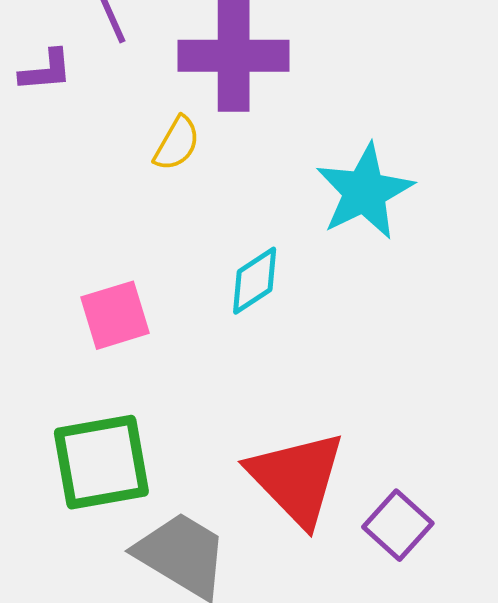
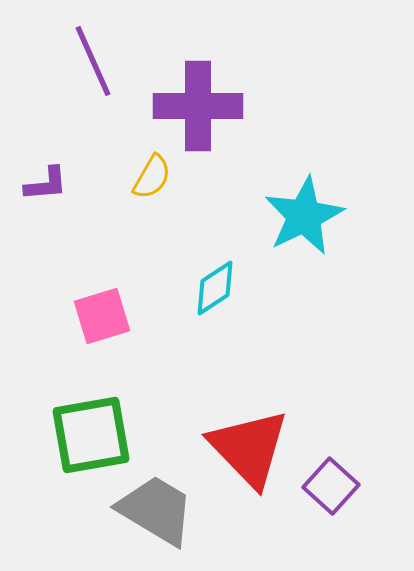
purple L-shape: (46, 71) -> (46, 184), moved

